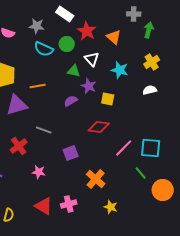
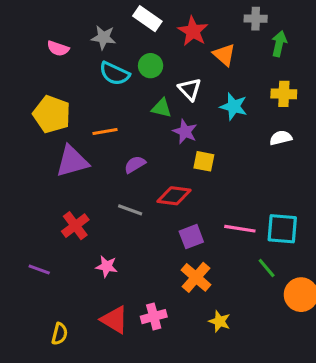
red star: (87, 31) -> (193, 31), moved
yellow cross: (152, 62) -> (284, 94), turned 35
yellow square: (108, 99) -> (204, 161), moved
purple semicircle: (71, 101) -> (135, 164), moved
red diamond: (99, 127) -> (174, 196), moved
gray line: (44, 130) -> (130, 210), moved
pink line: (124, 148) -> (240, 229), turned 54
purple square: (71, 153) -> (191, 237), moved

